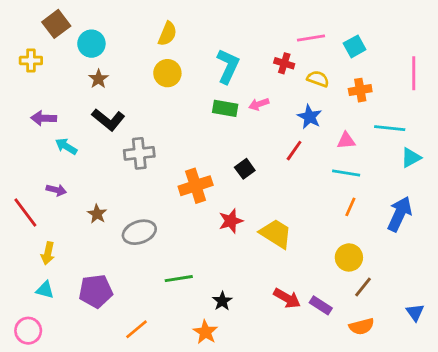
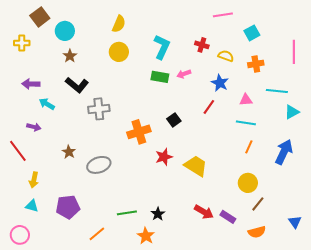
pink line: (311, 38) -> (223, 15), moved
purple arrow: (56, 190) -> (34, 127), moved
green line: (179, 279) -> (127, 213), moved

